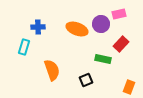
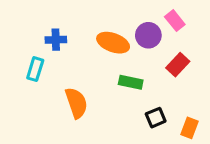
pink rectangle: (119, 14) -> (175, 21), turned 64
green rectangle: (103, 59) -> (131, 82), moved
black square: (86, 80) -> (156, 118), moved

